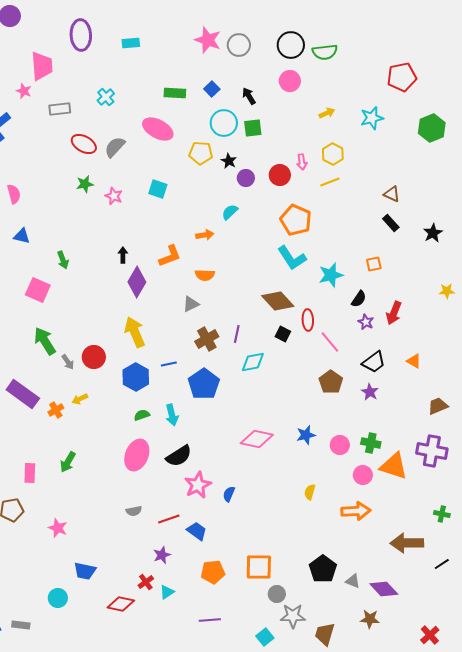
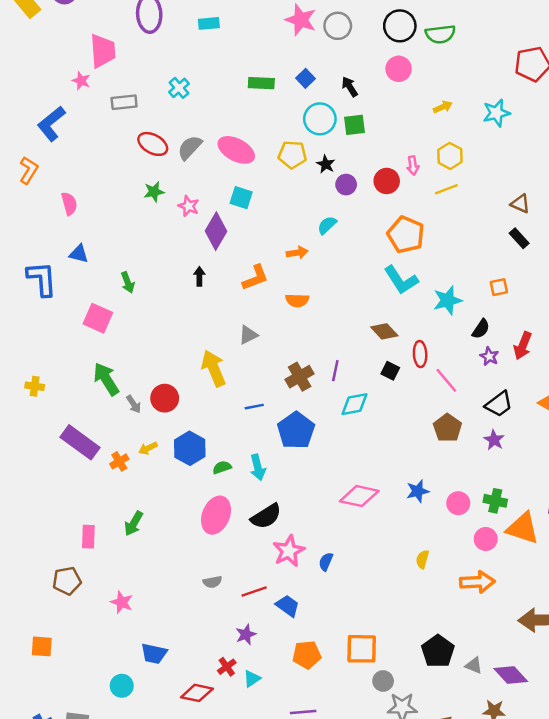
pink ellipse: (158, 129) -> (236, 150), moved
purple diamond: (137, 282) -> (216, 231), moved
brown diamond: (278, 301) -> (384, 331), size x0.7
gray triangle: (191, 304) -> (248, 335), moved
blue hexagon: (136, 377) -> (190, 448), moved

